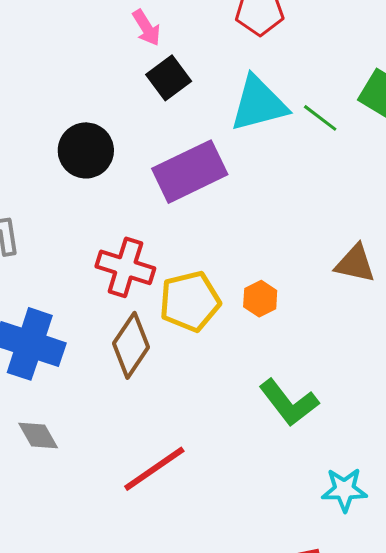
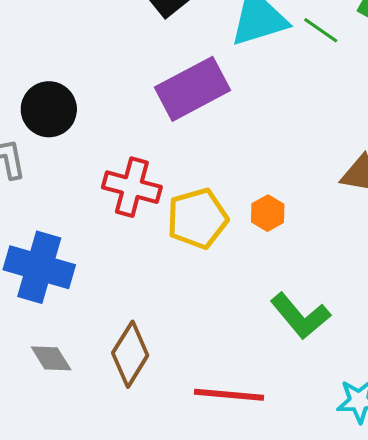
black circle: (86, 150) -> (49, 109), moved
brown diamond: (131, 345) -> (130, 354), moved
red line: (154, 469) -> (229, 395), moved, turned 42

